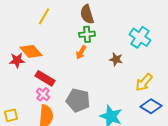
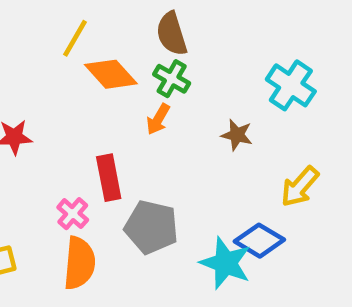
green cross: (87, 34) -> (172, 79), turned 35
orange diamond: (31, 51) -> (111, 74), moved
red rectangle: (45, 78) -> (109, 178), moved, turned 48
blue diamond: (151, 106) -> (259, 241), moved

